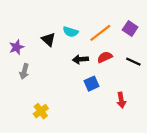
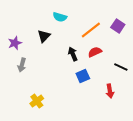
cyan semicircle: (71, 32) -> (60, 17), moved
black triangle: (49, 39) -> (44, 36), turned 32
black arrow: (80, 59) -> (73, 54), turned 72
black line: (133, 62) -> (121, 67), moved

